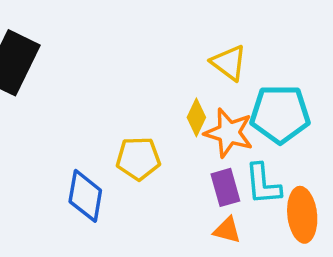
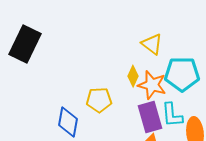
purple rectangle: (225, 187) -> (150, 117), size x1.4

